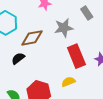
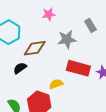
red rectangle: (76, 56) -> (78, 68), turned -55
yellow semicircle: (68, 82) -> (56, 84), moved

